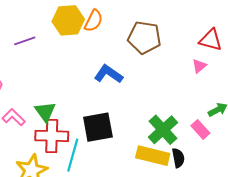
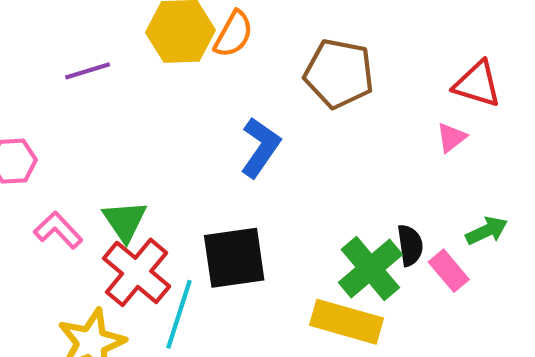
blue L-shape: (108, 74) -> (260, 147), turned 88
red cross: (52, 136) -> (137, 272), turned 36
black semicircle: (178, 158) -> (410, 245), moved

